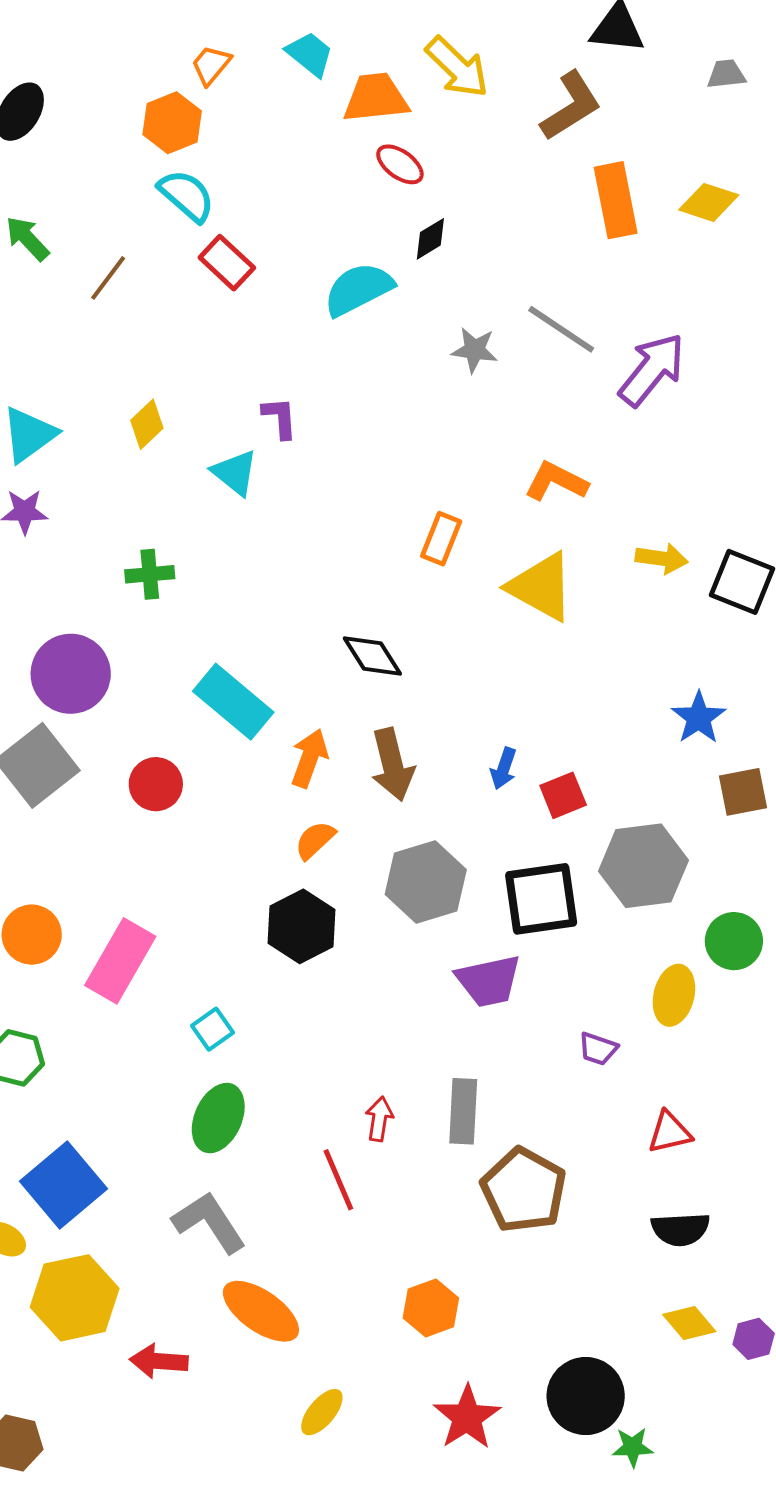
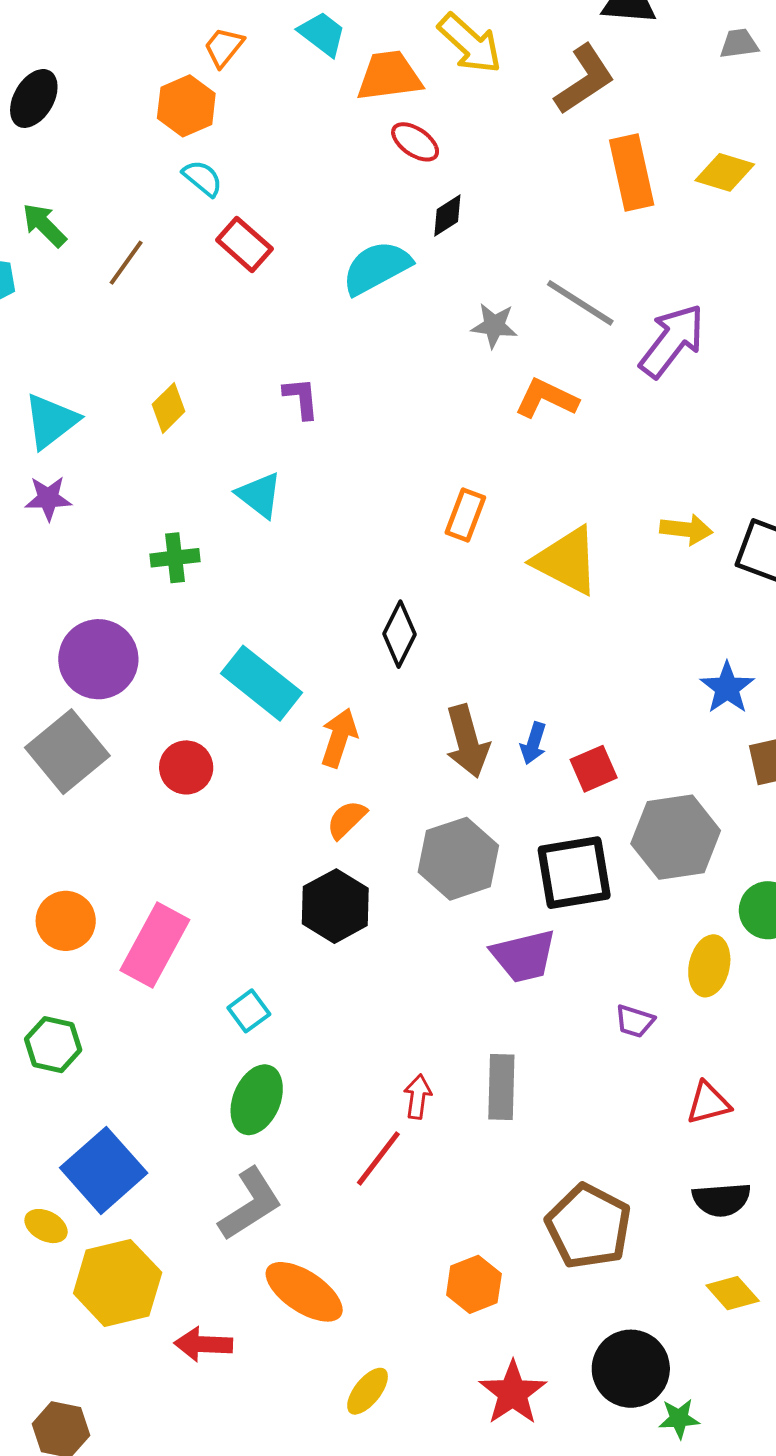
cyan semicircle: (187, 195) -> (202, 178), size x0.7
cyan triangle: (235, 473) -> (259, 495), moved
orange L-shape: (556, 481) -> (546, 398), moved
black diamond: (372, 656) -> (400, 634), turned 60
brown arrow: (392, 765) -> (467, 741), moved
red line: (338, 1180) -> (378, 1158), turned 62
brown pentagon: (524, 1190) -> (589, 1226), moved
gray L-shape: (209, 1222) -> (250, 1204), turned 92

